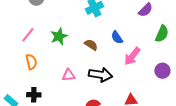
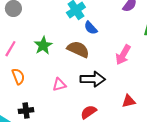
blue semicircle: (117, 37) -> (91, 28), moved
brown semicircle: (91, 45) -> (78, 49), size x1.5

